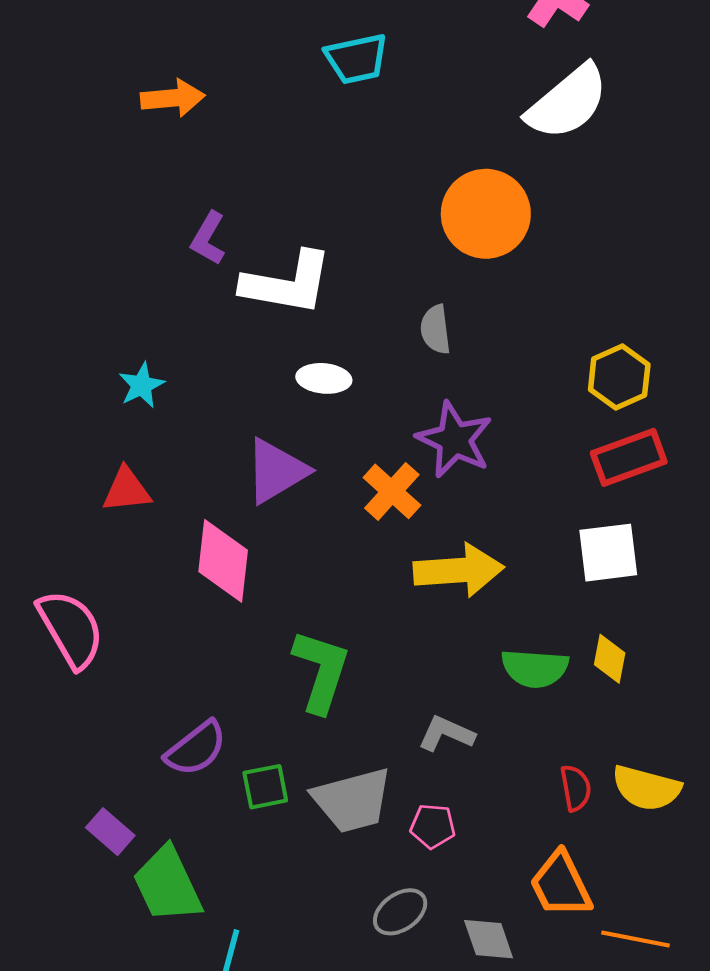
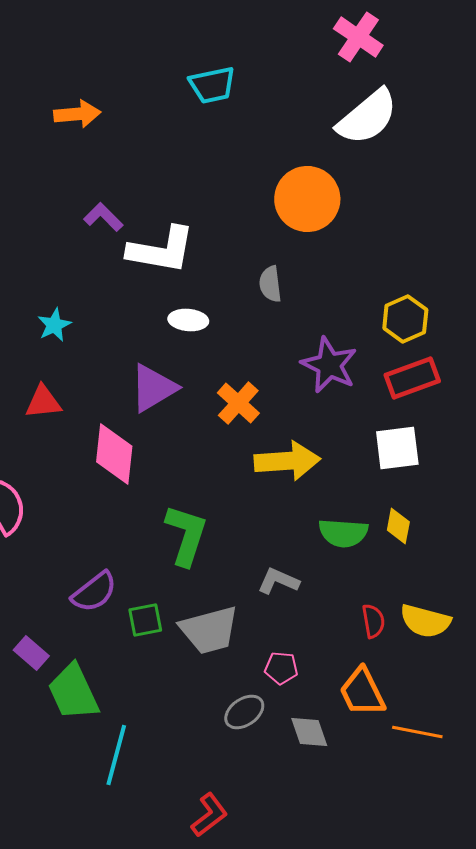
purple L-shape: (208, 238) -> (103, 217), turned 105
purple star: (455, 440) -> (329, 365), moved
pink pentagon: (433, 826) -> (281, 668), moved

